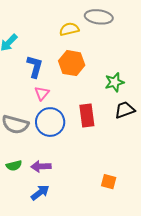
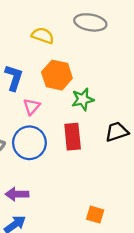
yellow semicircle: (69, 29) -> (43, 36), moved, turned 30
green star: (115, 82) -> (83, 99), moved
pink triangle: (42, 93) -> (32, 107), moved

